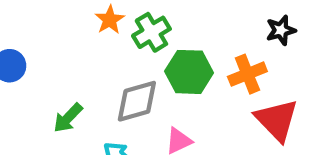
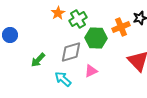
orange cross: (247, 74) -> (121, 27), moved

